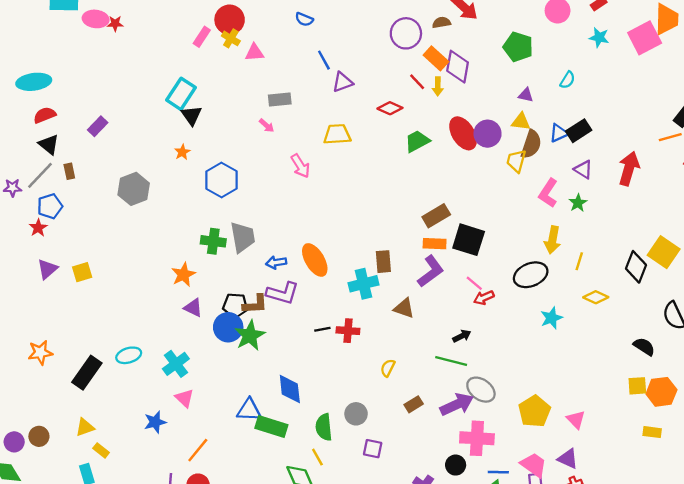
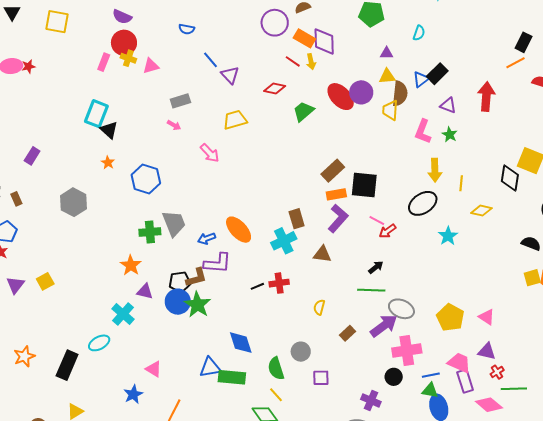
purple triangle: (343, 82) -> (230, 75), turned -42
cyan cross: (176, 364) -> (123, 314), moved

